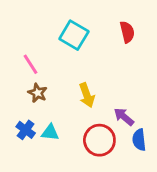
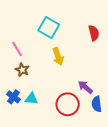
red semicircle: (127, 32) -> (94, 33), moved
yellow arrow: (87, 95) -> (58, 56), moved

